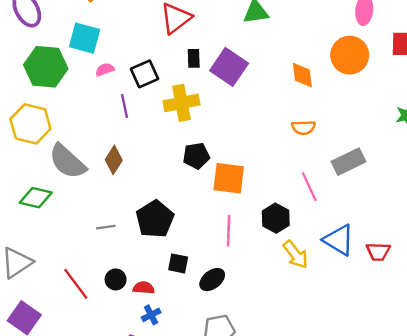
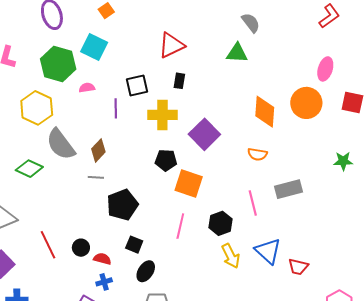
purple square: (229, 67) -> (204, 134), moved
pink semicircle: (105, 70) -> (87, 88), moved
orange diamond: (302, 75) -> (265, 112), size x1.4
gray line: (106, 227) -> (96, 177), moved
black ellipse: (212, 280) -> (146, 271), moved, turned -30

